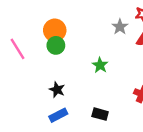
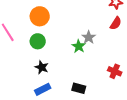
gray star: (120, 27) -> (89, 37), moved
green circle: (56, 45) -> (38, 41), moved

